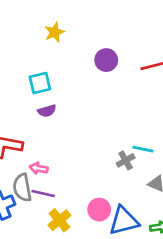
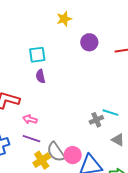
yellow star: (54, 32) -> (64, 19), moved
purple semicircle: (47, 111) -> (41, 76), turned 88
gray semicircle: (22, 188) -> (56, 152), moved, turned -30

